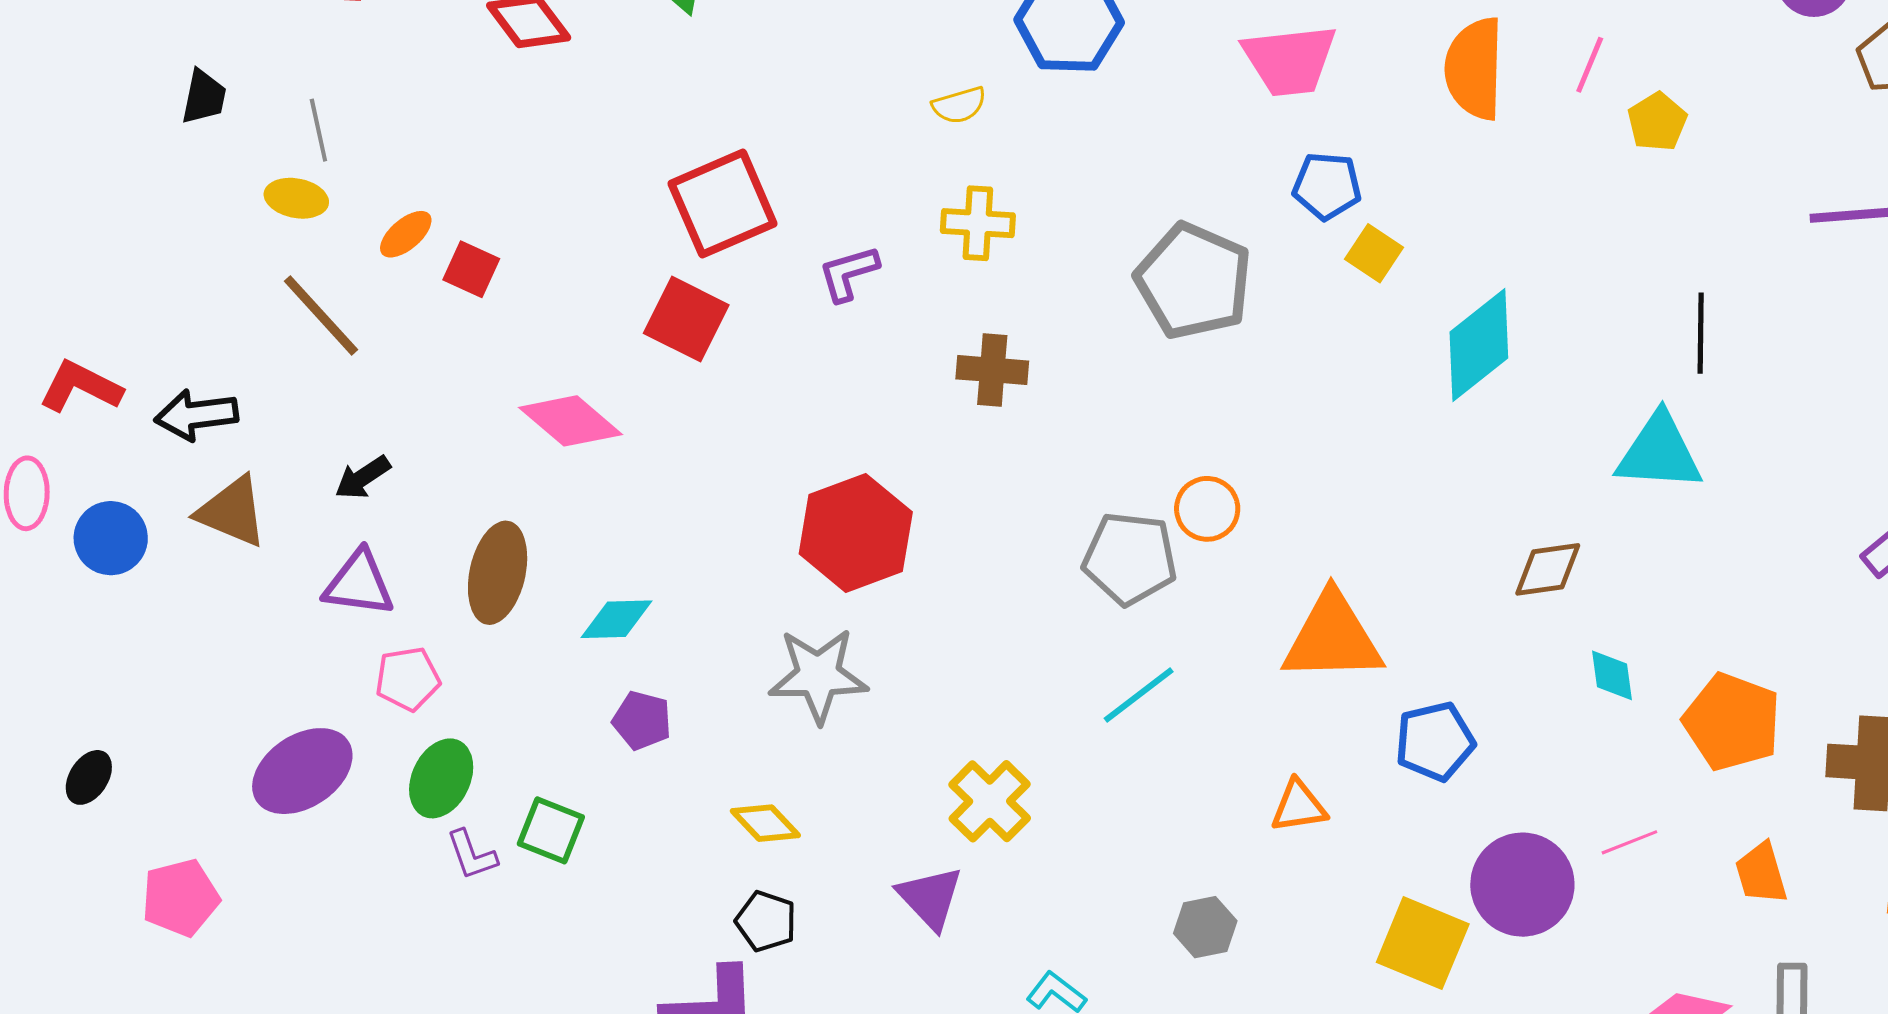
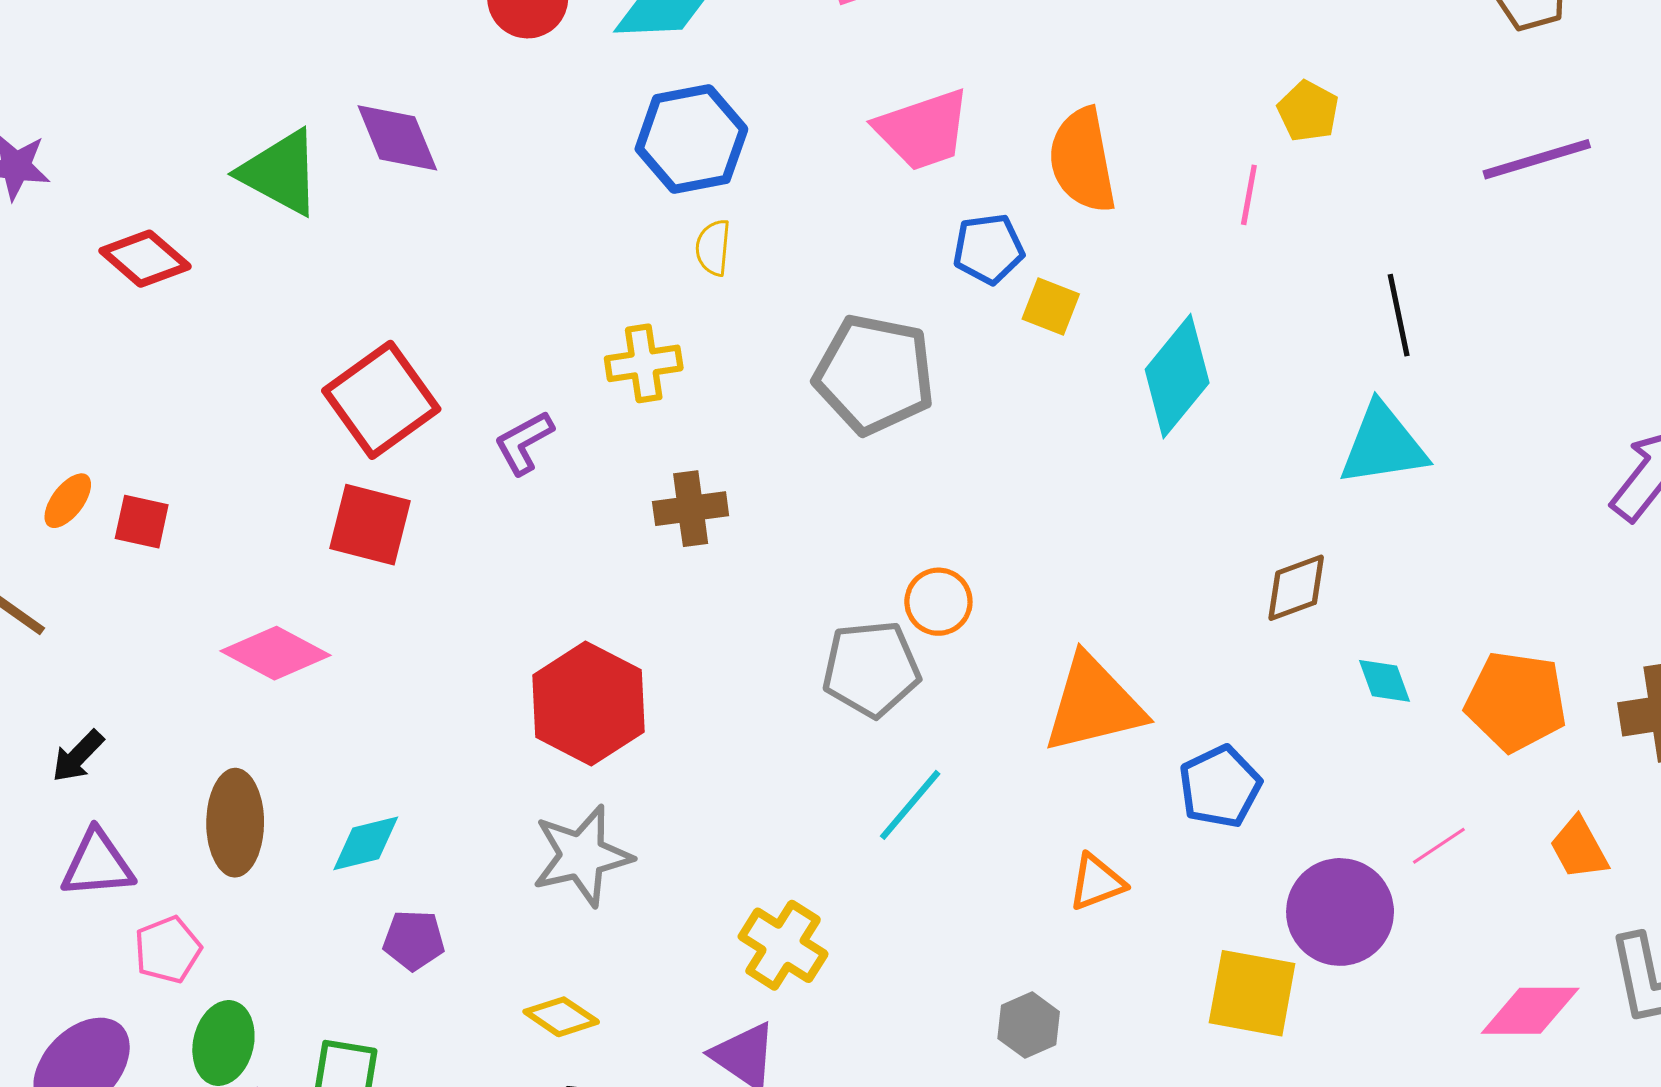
pink line: (1590, 65) -> (1249, 195), moved
orange semicircle: (1474, 69) -> (1082, 160), moved
yellow semicircle: (959, 105) -> (713, 248), moved, turned 124

